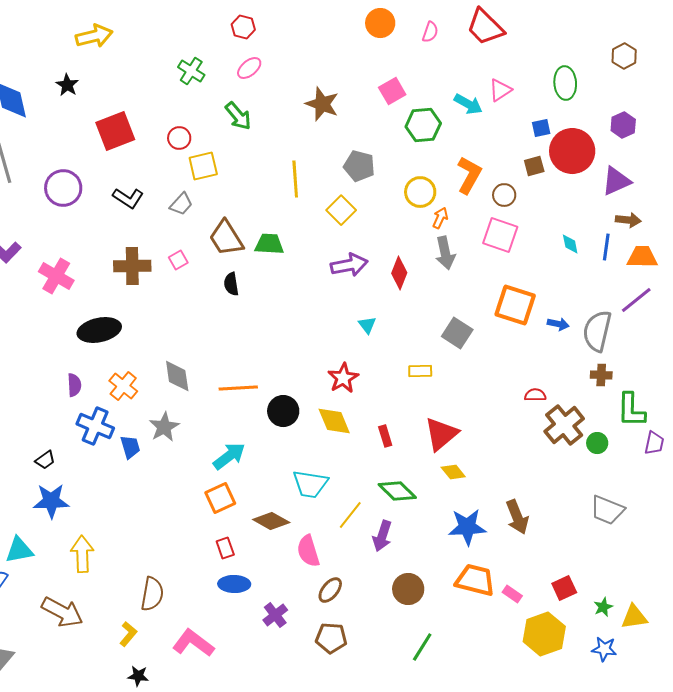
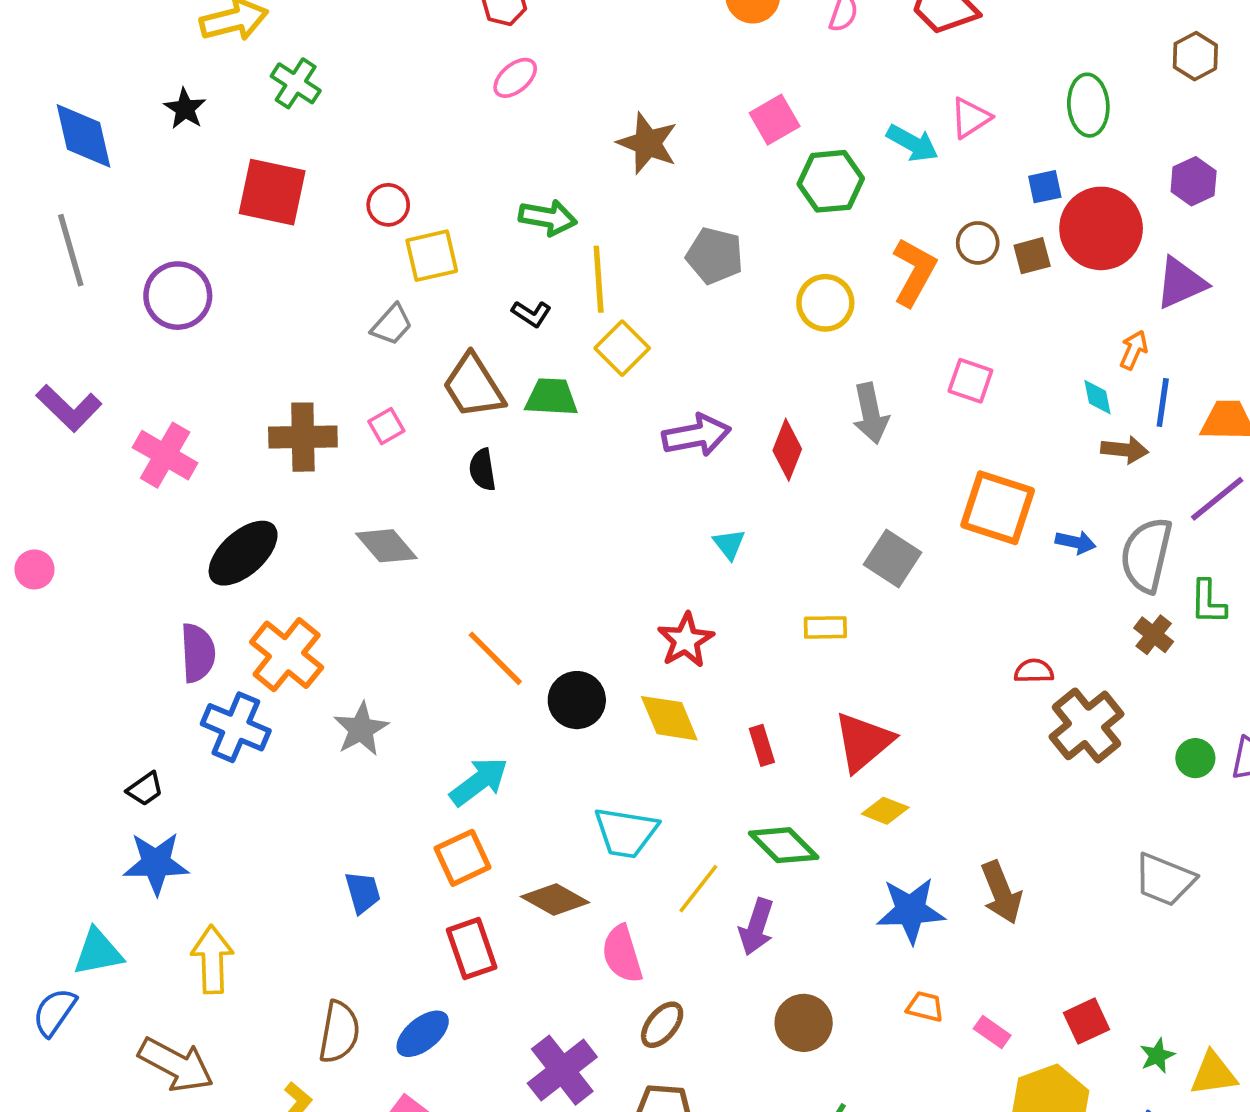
green cross: (191, 71) -> (296, 83), moved
green arrow: (238, 116) -> (548, 218), moved, turned -40
red square: (115, 131) -> (272, 192), turned 33
brown circle: (504, 195) -> (978, 243), moved
black L-shape: (128, 198) -> (531, 314), moved, size x0.7
yellow square: (341, 210) -> (622, 348), moved
orange arrow: (440, 218) -> (1134, 350), moved
brown arrow: (628, 220) -> (1125, 450), moved
pink square: (500, 235) -> (970, 381), size x0.7
black ellipse: (99, 330) -> (243, 553), turned -30
brown cross: (601, 375) -> (1154, 635), turned 35
gray diamond: (177, 376) -> (386, 546), moved, turned -32
purple semicircle: (74, 385) -> (198, 653), size x1.4
orange cross: (123, 386) -> (287, 655), size x1.4
orange line: (238, 388) -> (495, 658), turned 48
green L-shape: (631, 410) -> (1208, 602), moved, size x0.7
green circle: (597, 443) -> (1195, 758), moved
blue trapezoid: (130, 447) -> (363, 892), moved
yellow diamond: (453, 472) -> (885, 811), turned -30
red rectangle: (225, 548) -> (472, 949), size x1.5
orange trapezoid: (475, 580) -> (925, 1007), size x0.5
blue ellipse: (234, 584) -> (423, 1034), moved, turned -40
purple cross: (275, 615) -> (562, 1070), size x1.5

